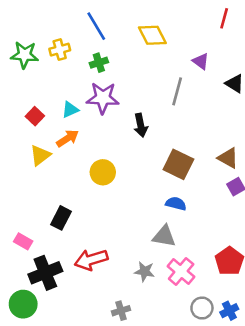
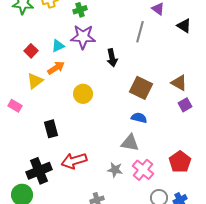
black rectangle: (61, 218) -> (51, 129), turned -42
pink rectangle: (23, 241) -> (15, 106), moved

